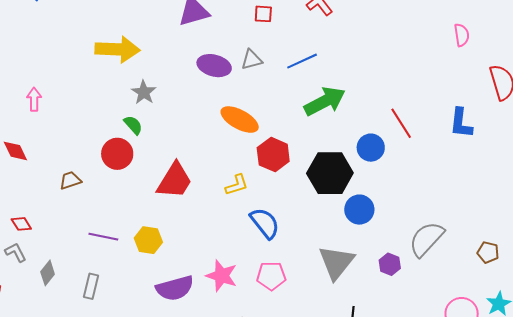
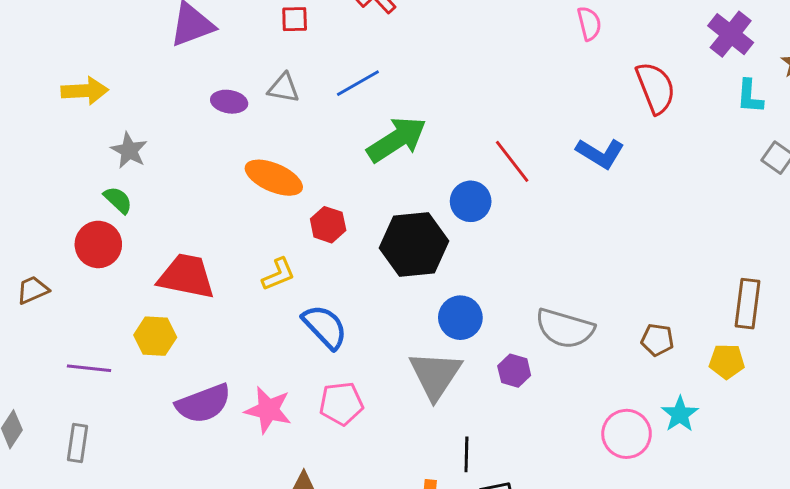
yellow arrow: (117, 49) -> (85, 91), size x0.7
gray triangle: (252, 60) -> (283, 88), turned 30
purple ellipse: (214, 66) -> (229, 102), size x0.7
blue L-shape: (461, 123) -> (600, 153), turned -60
red hexagon: (273, 155) -> (328, 225), size x0.7
red trapezoid: (175, 181) -> (186, 276), turned -105
blue circle: (359, 210) -> (460, 318), moved
gray semicircle: (426, 239) -> (565, 328), turned -111
yellow hexagon: (148, 240) -> (155, 336), moved
purple semicircle: (175, 288) -> (203, 404), moved

